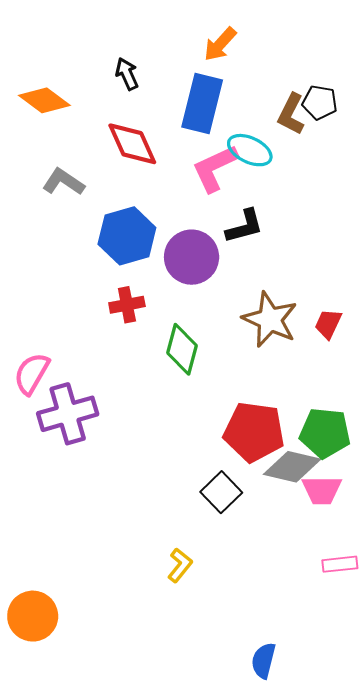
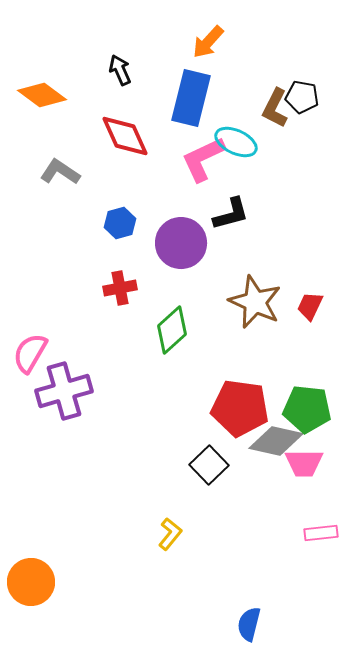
blue hexagon: (127, 236) -> (120, 223), size x0.6
green diamond: (182, 349) -> (172, 330), turned 33

